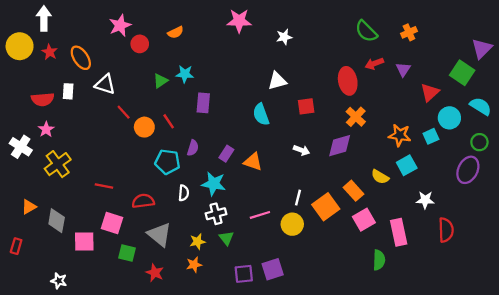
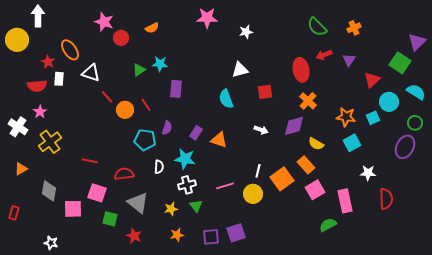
pink star: (120, 25) -> (104, 22), turned -30
red star: (50, 52) -> (48, 62), moved
yellow semicircle: (380, 177) -> (316, 144), moved
orange triangle: (29, 207) -> (21, 169), moved
green semicircle: (379, 260) -> (328, 225), turned -120
orange star: (194, 265) -> (177, 235), moved

